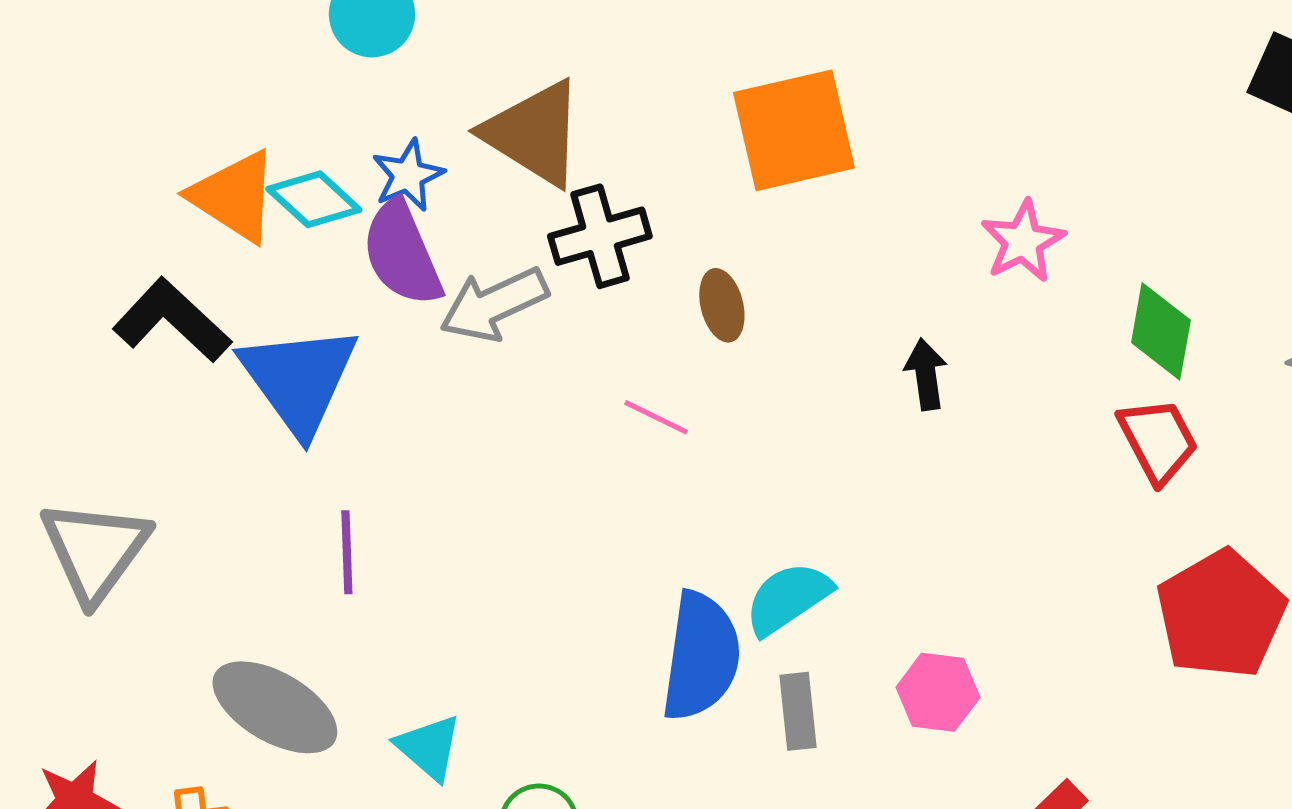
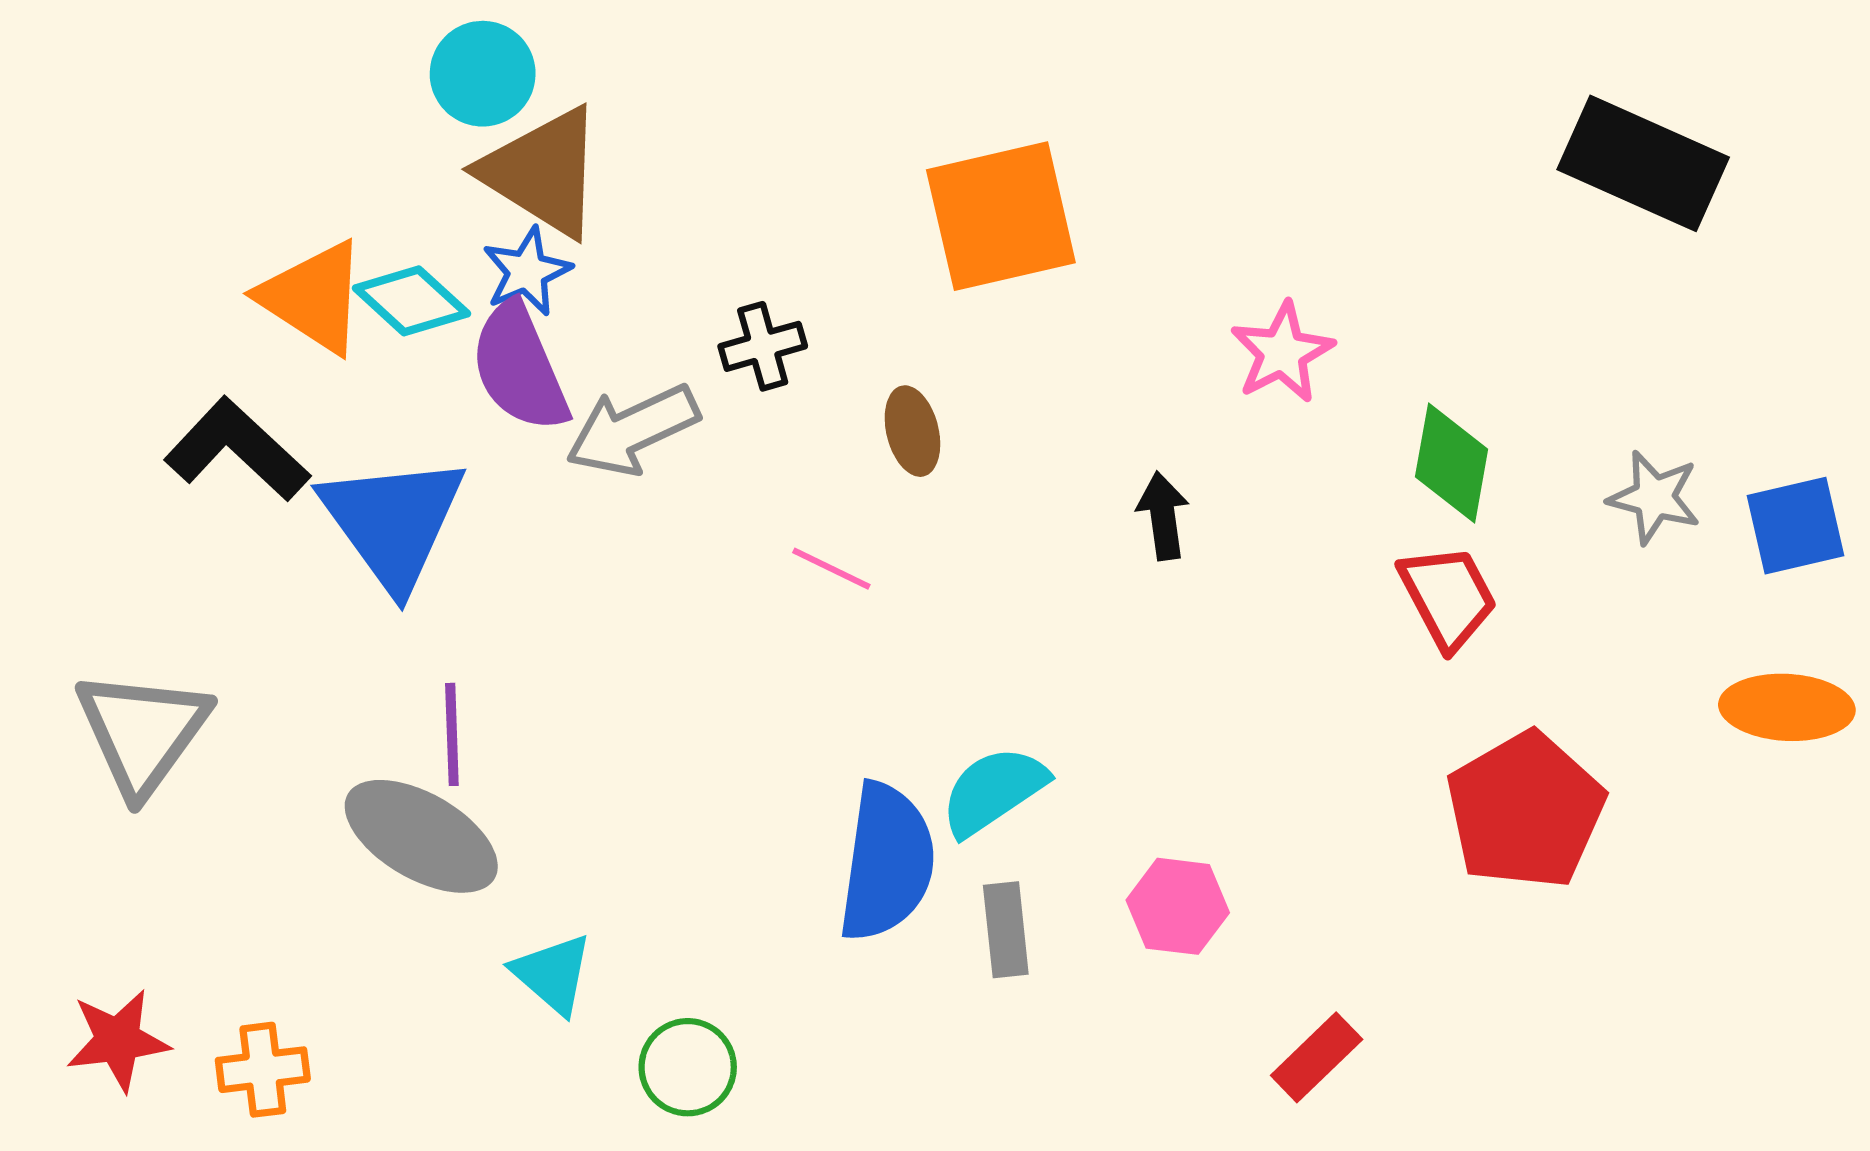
brown triangle: (534, 133) -> (543, 172), moved
black cross: (600, 236) -> (763, 346), size x0.7
gray ellipse: (275, 707) -> (421, 836), moved

